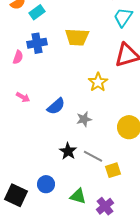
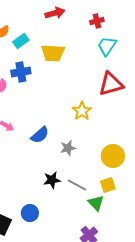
yellow trapezoid: (77, 37) -> (53, 53), moved
black star: (68, 151) -> (52, 180), turned 30
yellow square: (113, 170) -> (108, 185), moved
green triangle: (78, 196) -> (96, 203), moved, turned 30

